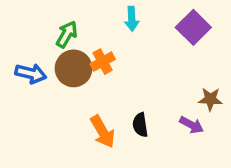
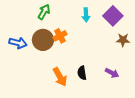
cyan arrow: (132, 19) -> (86, 15), moved
green arrow: (67, 34) -> (44, 12), moved
brown star: (210, 99) -> (123, 40), moved

